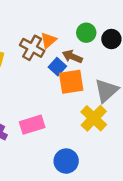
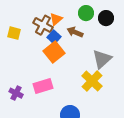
blue square: (57, 67) -> (54, 37), moved
orange square: (71, 82) -> (54, 52), moved, turned -30

